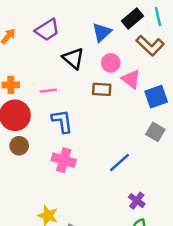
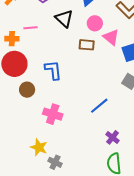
pink line: (48, 91) -> (30, 28), moved
brown circle: (19, 146) -> (27, 90), moved
pink cross: (64, 160) -> (53, 114), moved

